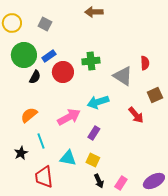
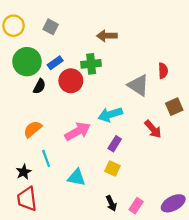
brown arrow: (94, 12) -> (107, 36), moved
green cross: (91, 61) -> (91, 64), moved
purple rectangle: (94, 133) -> (115, 144), moved
yellow square: (93, 160) -> (112, 168), moved
red trapezoid: (44, 177) -> (27, 199), moved

